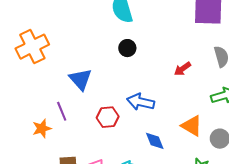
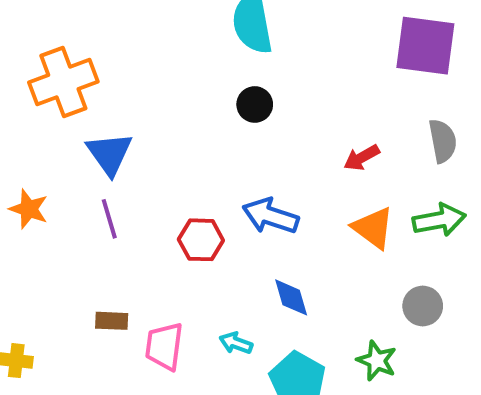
blue triangle: (80, 79) -> (109, 154), moved
orange triangle: (192, 126) -> (373, 228), moved
orange star: (42, 128) -> (29, 209), moved, turned 30

